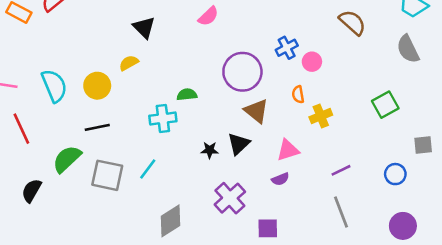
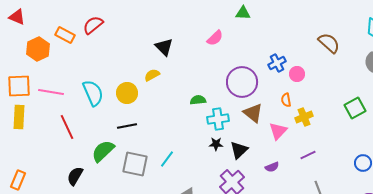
cyan cross: (163, 119) -> (218, 119), moved
black triangle: (239, 144) -> (239, 150), moved
pink triangle: (288, 150) -> (278, 131), moved, turned -30
purple line: (341, 170) -> (308, 155), moved

